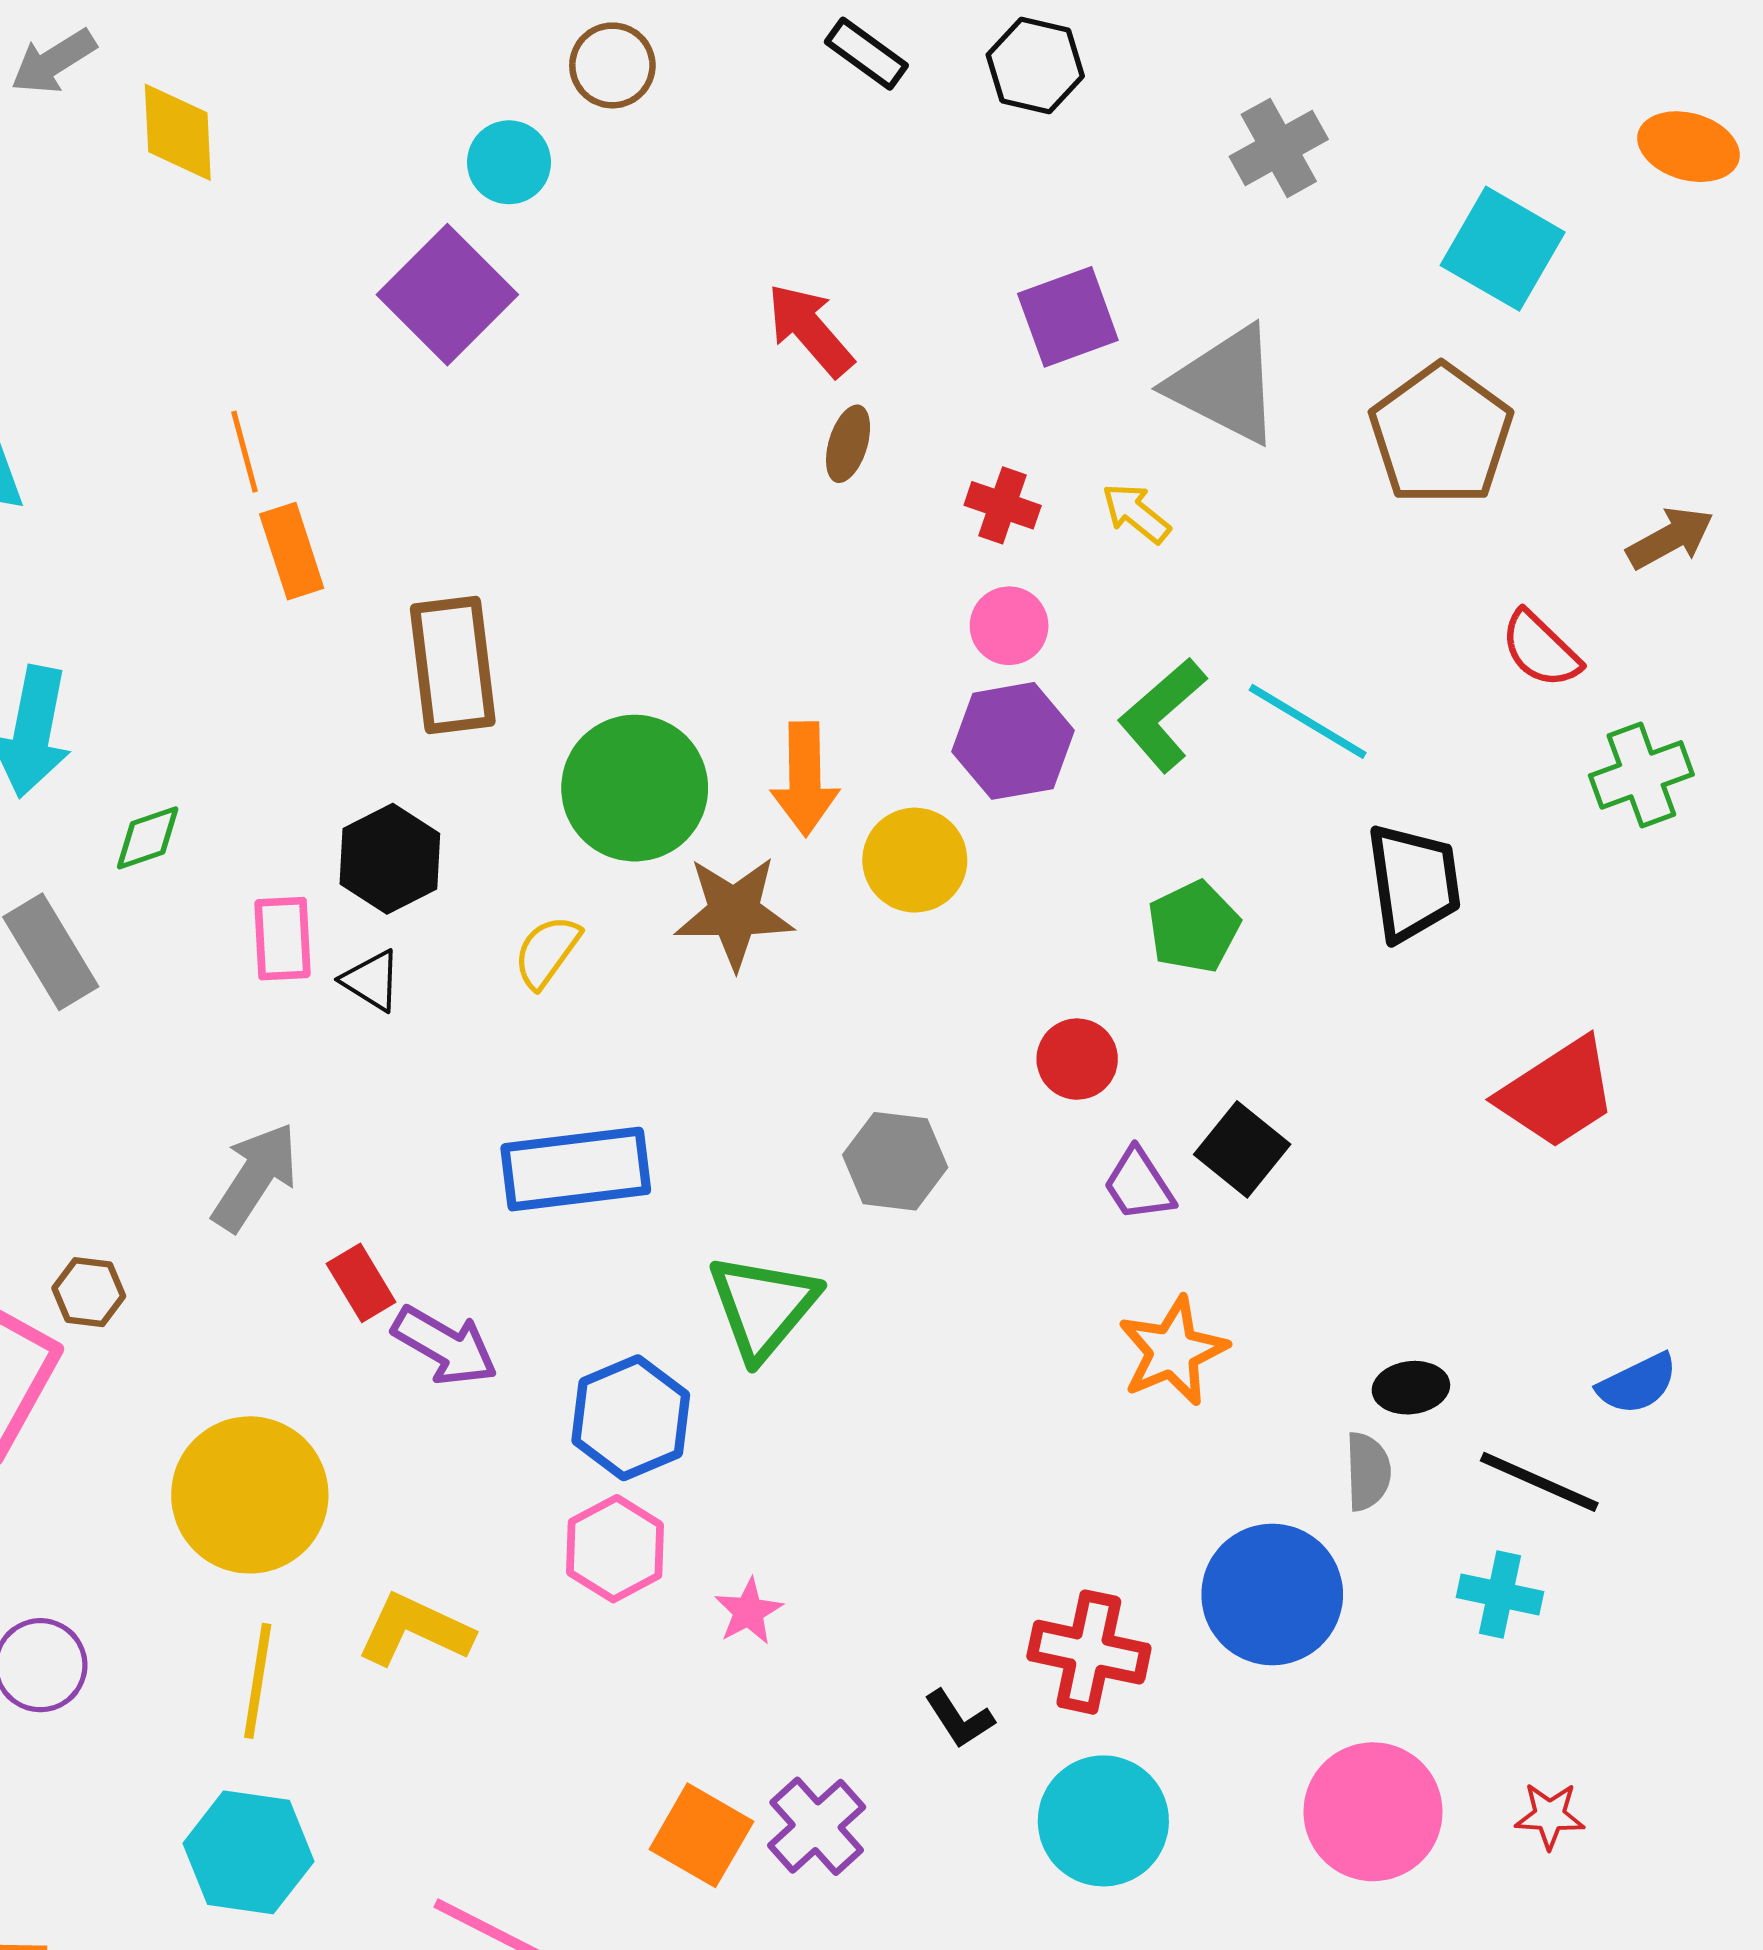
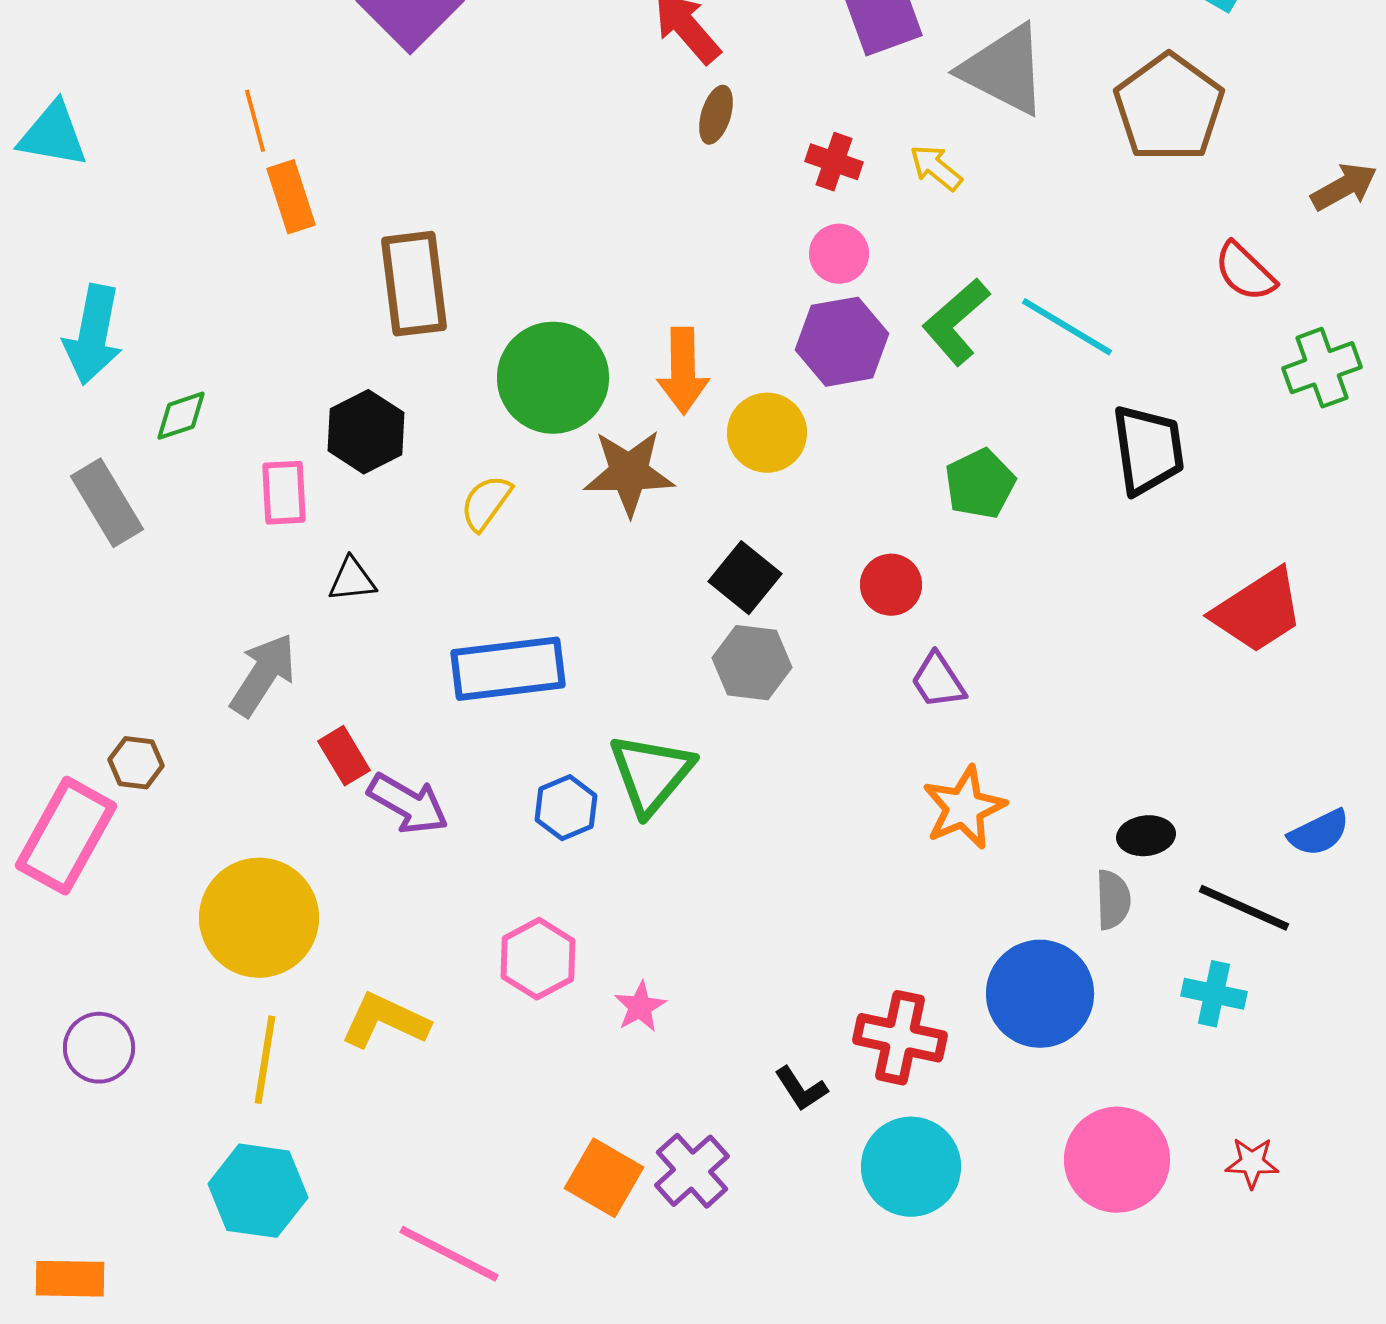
black triangle: (372, 981) -> (352, 580), moved, turned -38
black square: (1242, 1149) -> (745, 578), moved
blue hexagon: (631, 1418) -> (566, 808), moved, size x0.7

